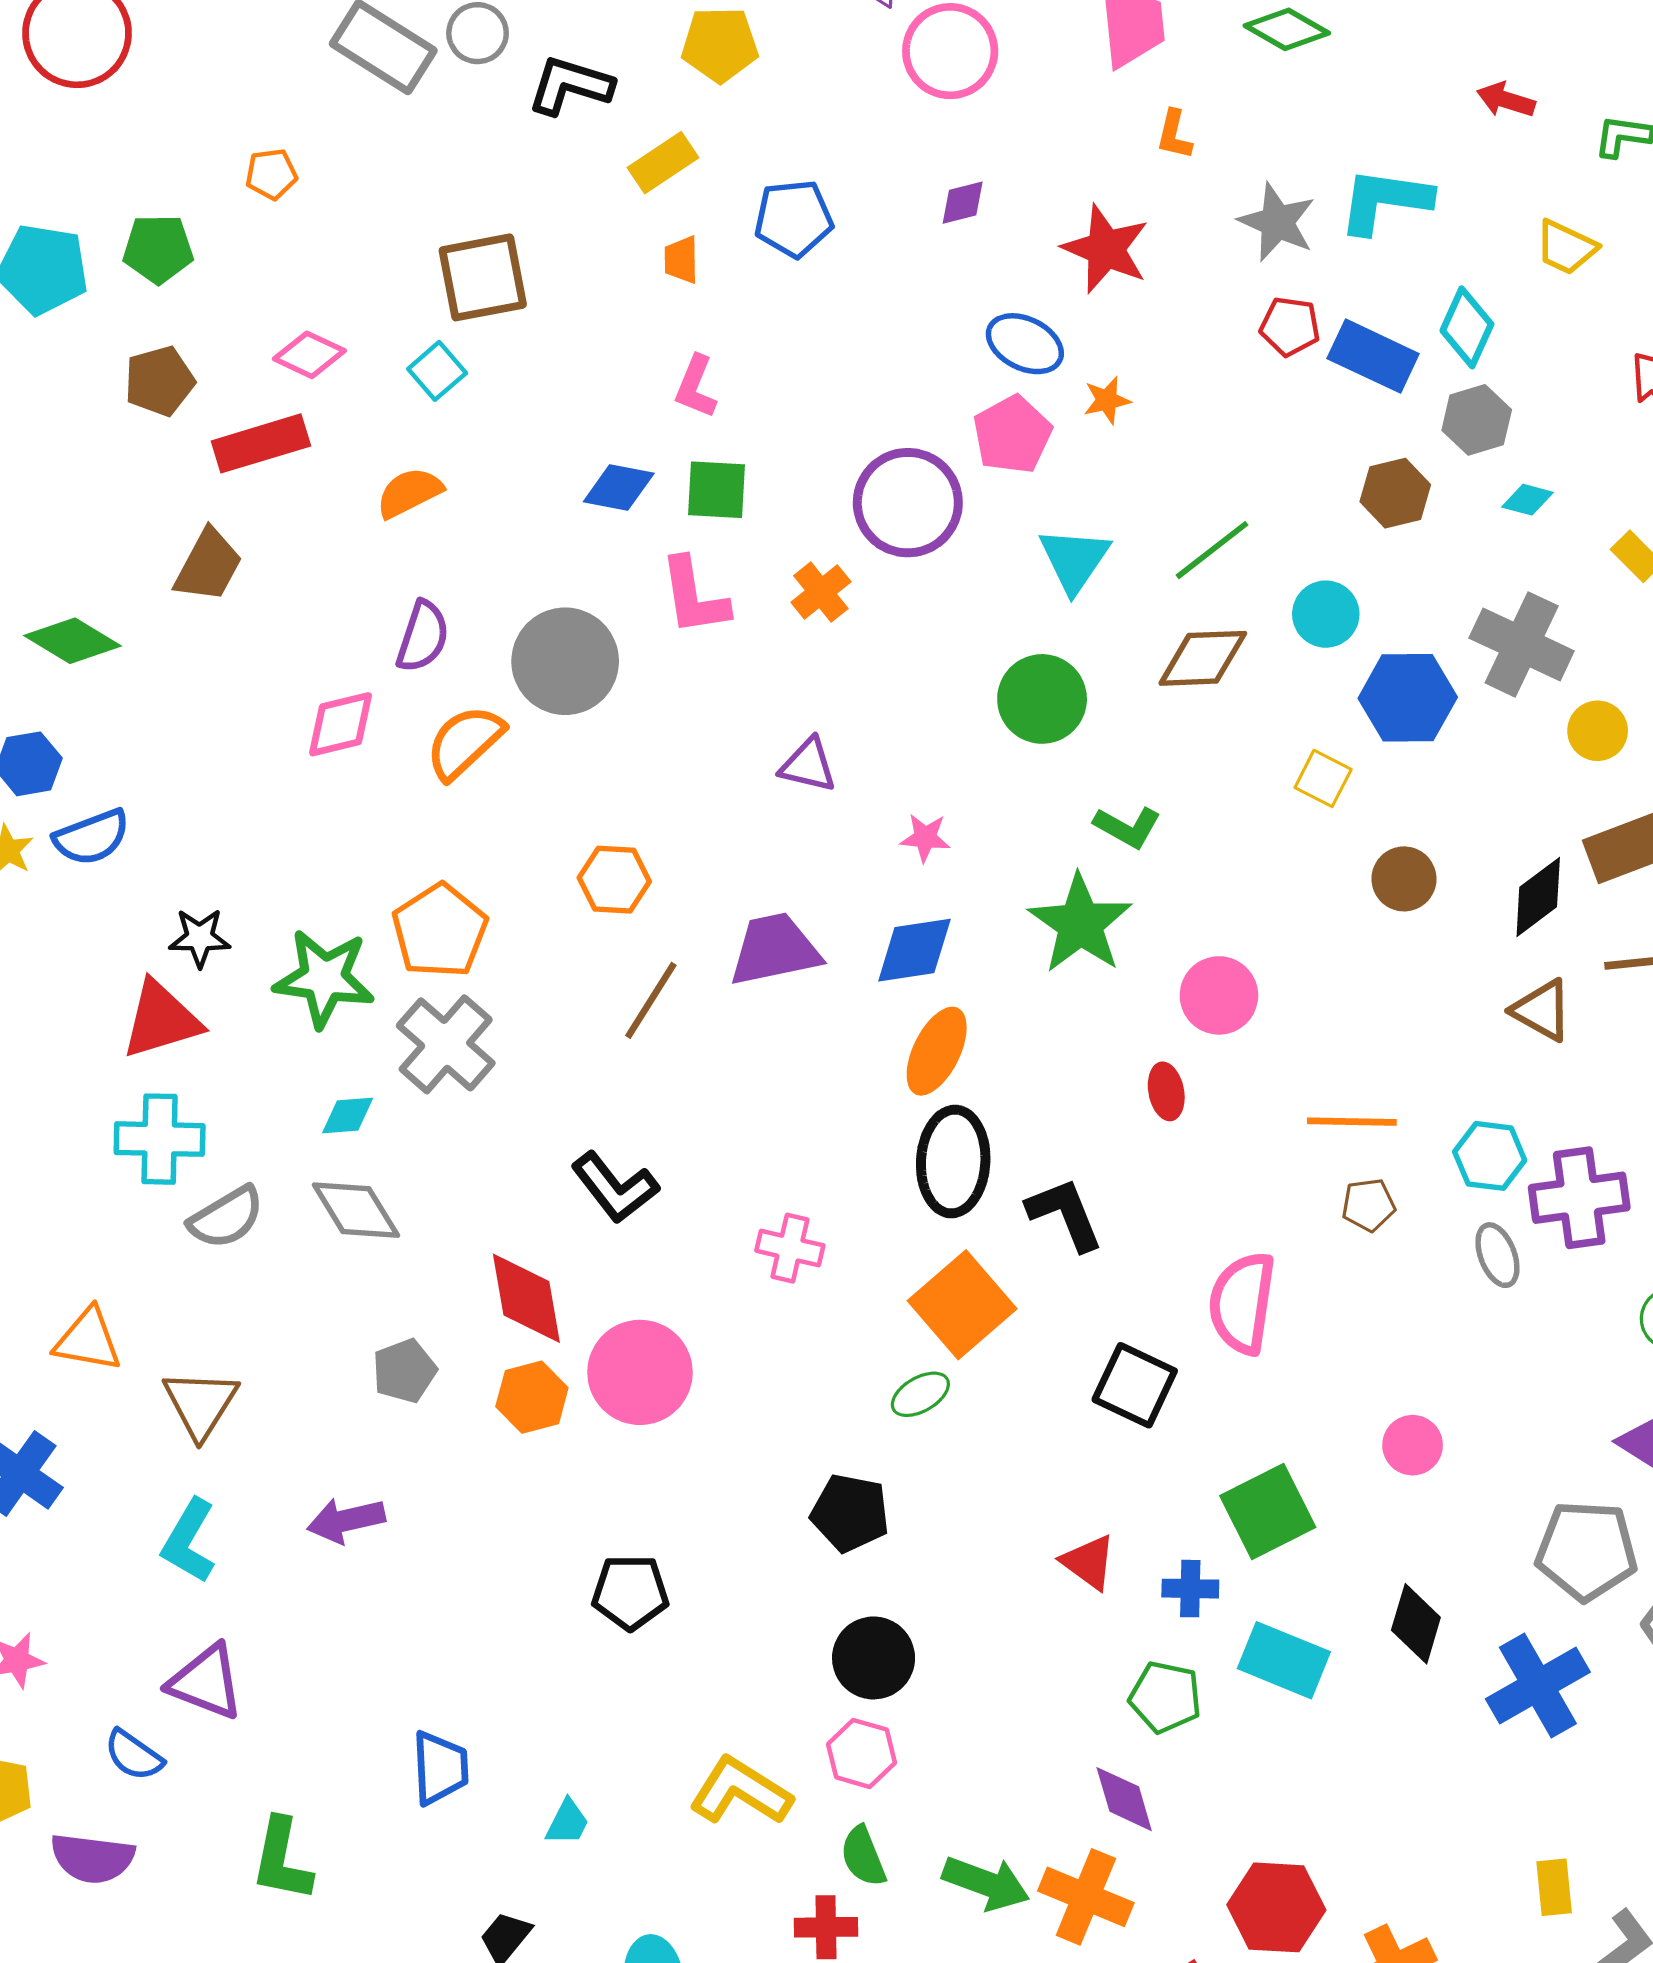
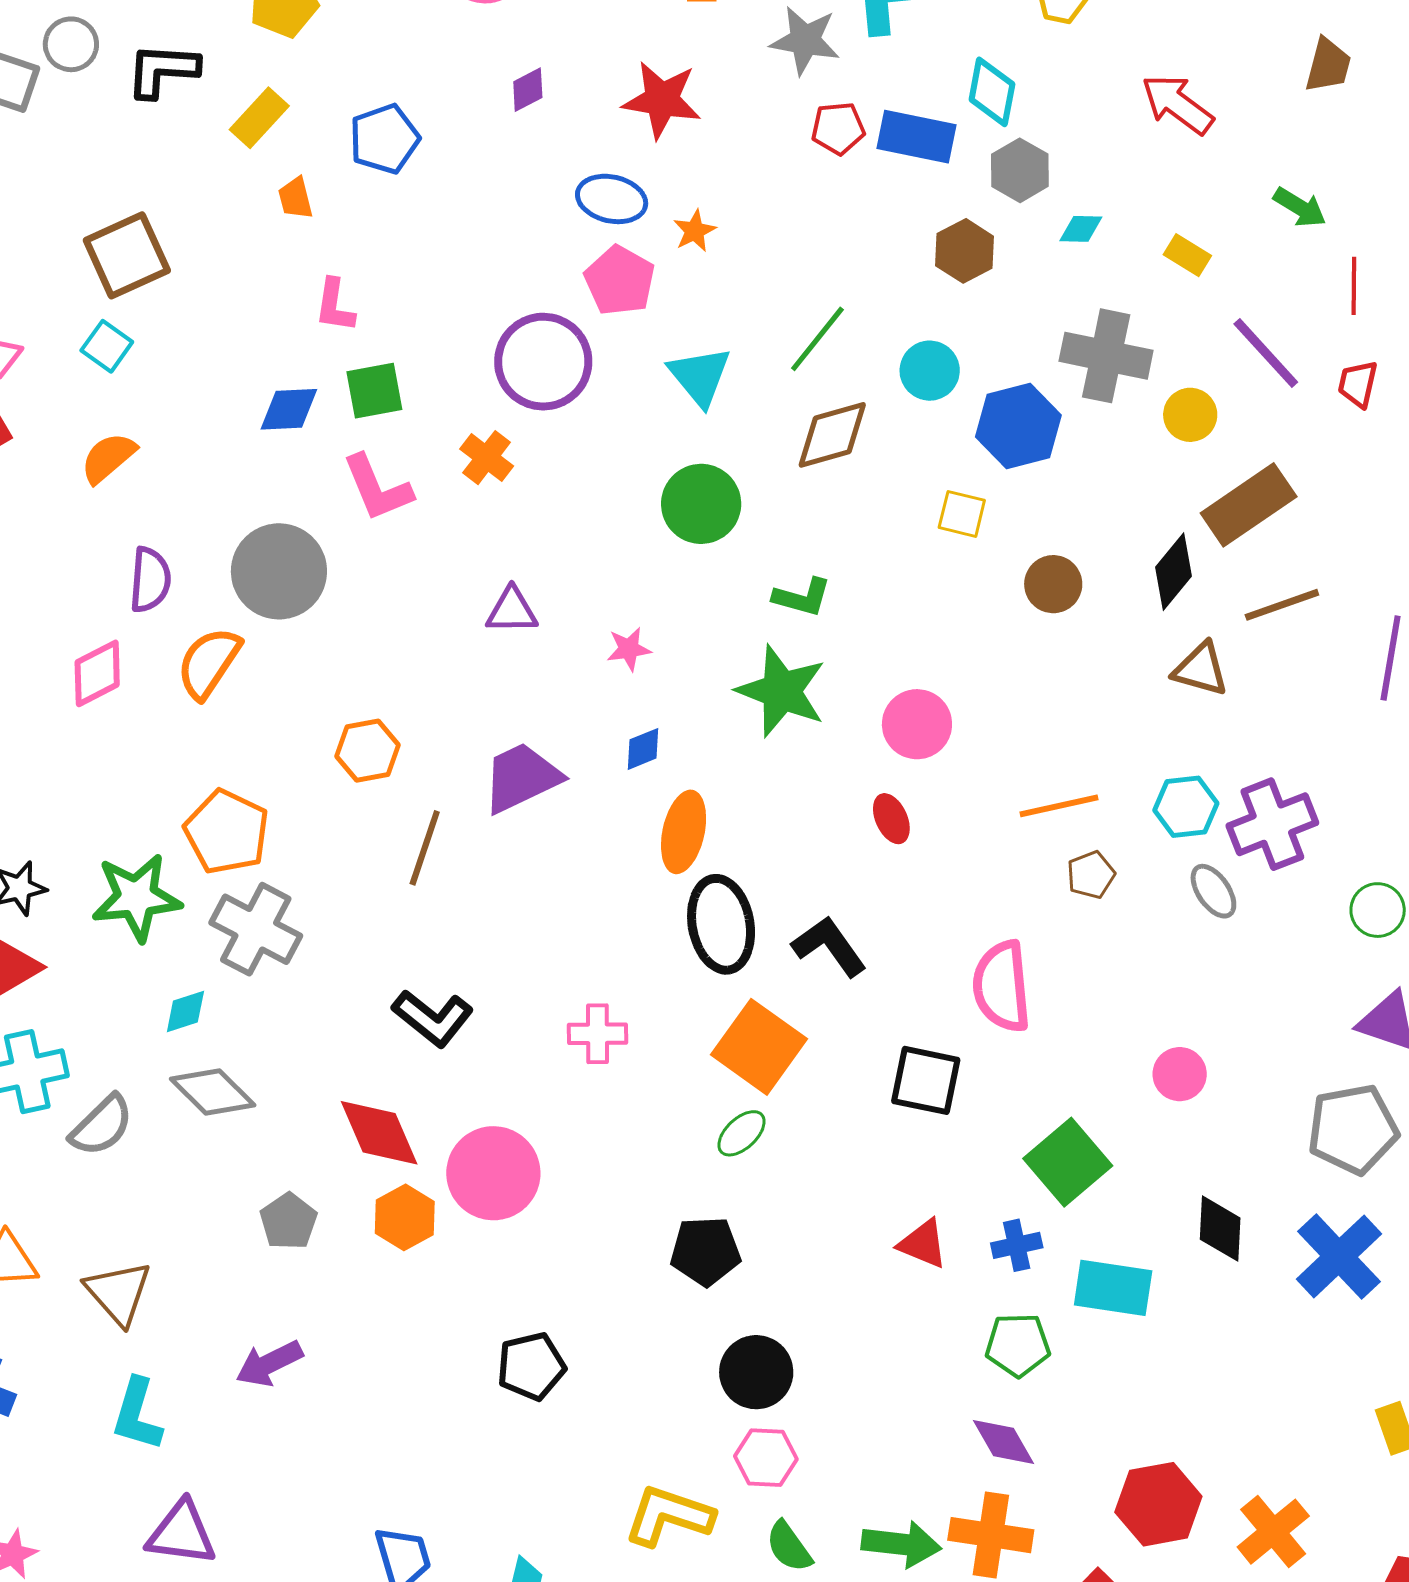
blue diamond: (914, 950) -> (643, 749), size x0.6

